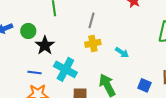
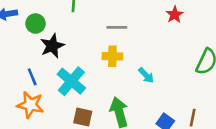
gray line: (92, 20) -> (117, 27), turned 63
blue line: (35, 73) -> (32, 77), turned 48

